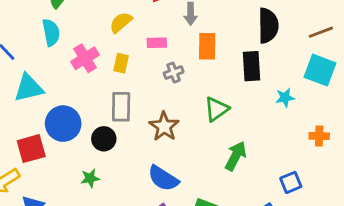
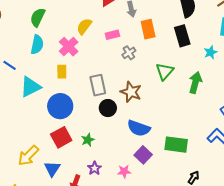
cyan semicircle: (51, 32) -> (37, 45), turned 36
pink cross: (85, 58) -> (69, 47), moved
yellow rectangle: (121, 63) -> (62, 72), moved
black circle: (104, 139) -> (108, 108), moved
red square: (31, 149) -> (61, 137), moved
green arrow: (236, 156) -> (195, 83), moved

